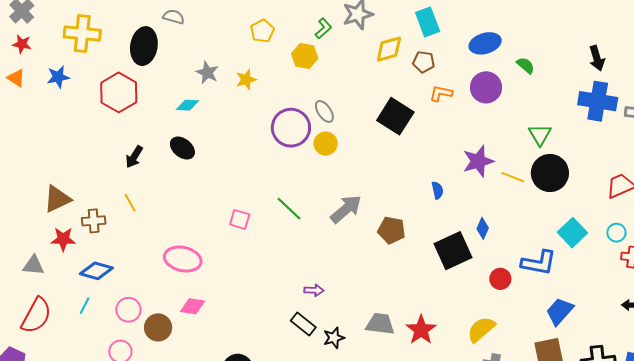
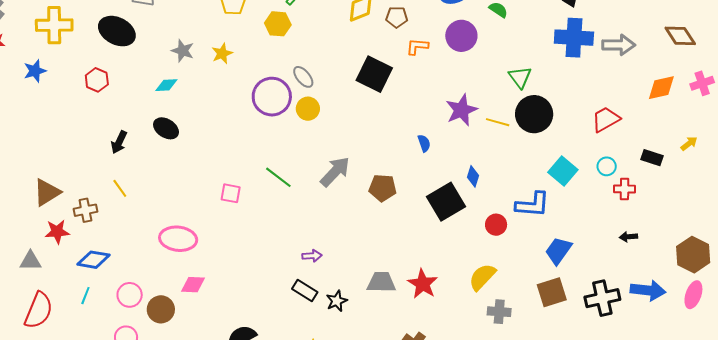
black ellipse: (144, 46) -> (117, 31), turned -66
red hexagon: (119, 92) -> (97, 80), size x0.6

